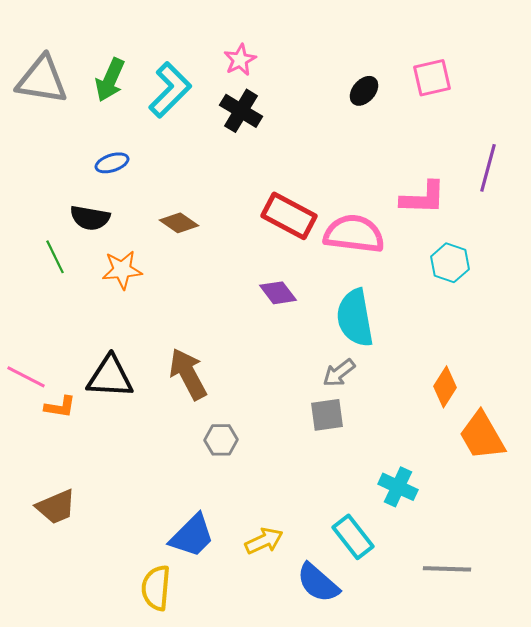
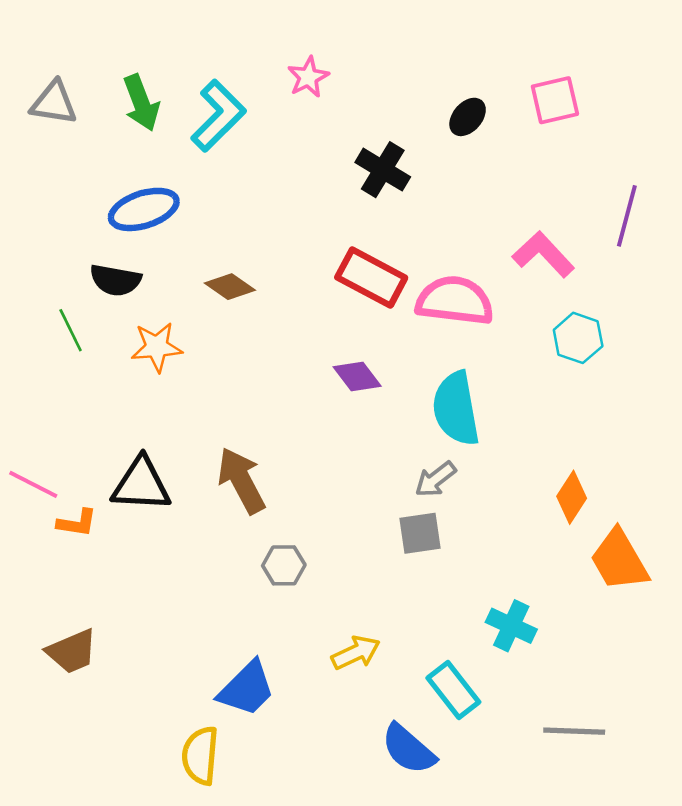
gray triangle: (42, 80) -> (54, 103), size x0.7
green arrow: (110, 80) -> (141, 103), turned -45
black cross: (241, 111) -> (383, 170), moved
blue ellipse: (112, 163) -> (144, 209), size x1.6
pink L-shape: (423, 198) -> (543, 254), turned -135
yellow arrow: (264, 541) -> (356, 653), moved

